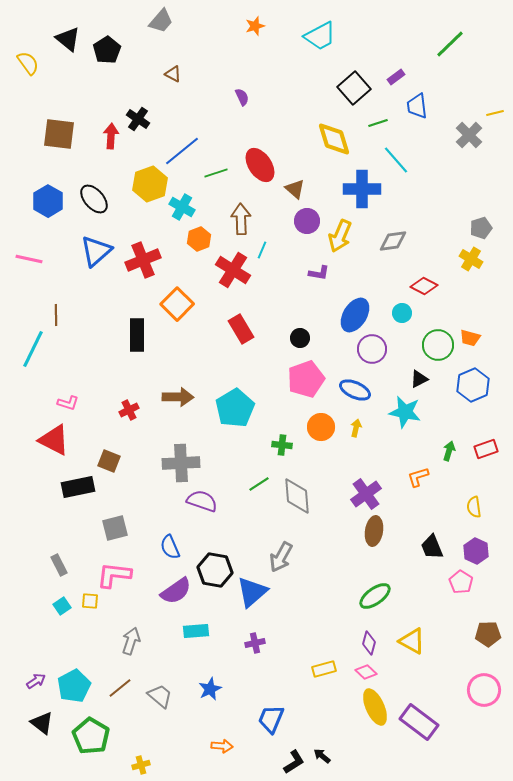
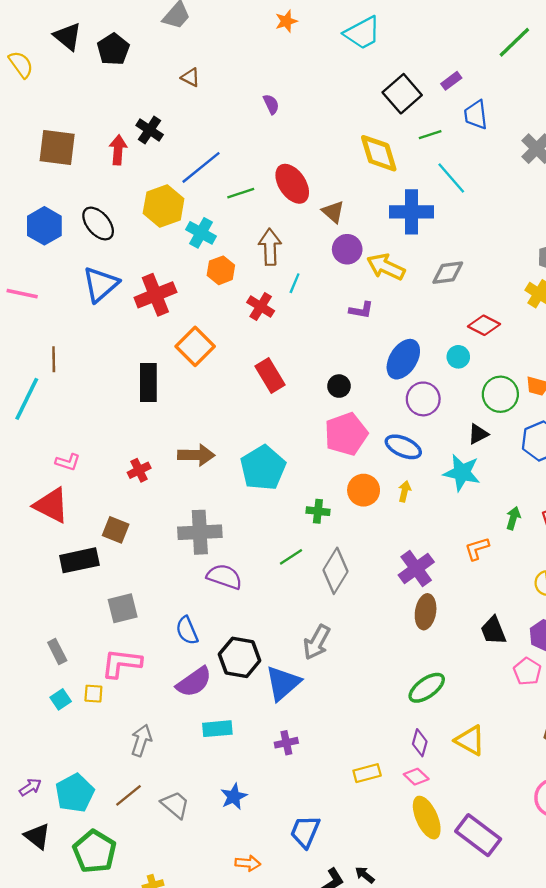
yellow arrow: (340, 236) -> (386, 267), turned 92
red cross: (233, 270) -> (261, 307), size x0.7
gray diamond: (297, 496) -> (335, 571), turned 36

